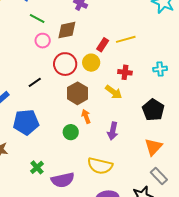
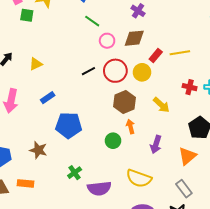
brown diamond: (67, 30) -> (134, 38), moved
pink circle: (43, 41) -> (107, 41), moved
red cross: (125, 72) -> (190, 87), moved
black line: (35, 82) -> (88, 71), moved
orange triangle: (153, 147) -> (187, 156), moved
gray rectangle: (159, 176) -> (184, 189), moved

